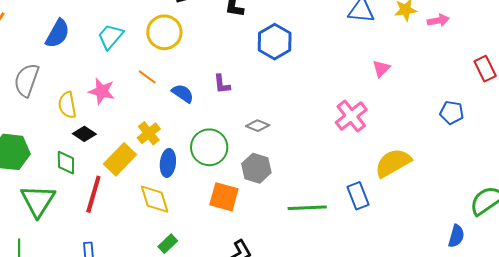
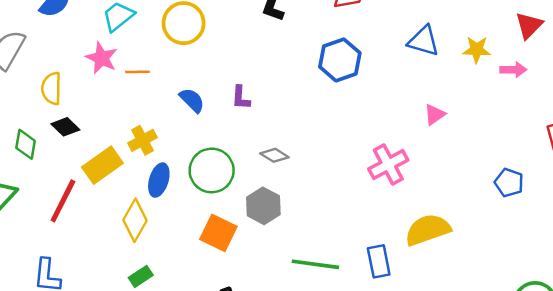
blue hexagon: (275, 42) -> (340, 60), moved
orange line: (147, 77) -> (137, 72), moved, turned -48
pink star: (102, 91) -> (102, 58), moved
green diamond: (66, 163) -> (26, 144), moved
yellow diamond: (155, 199) -> (135, 220), turned 36

